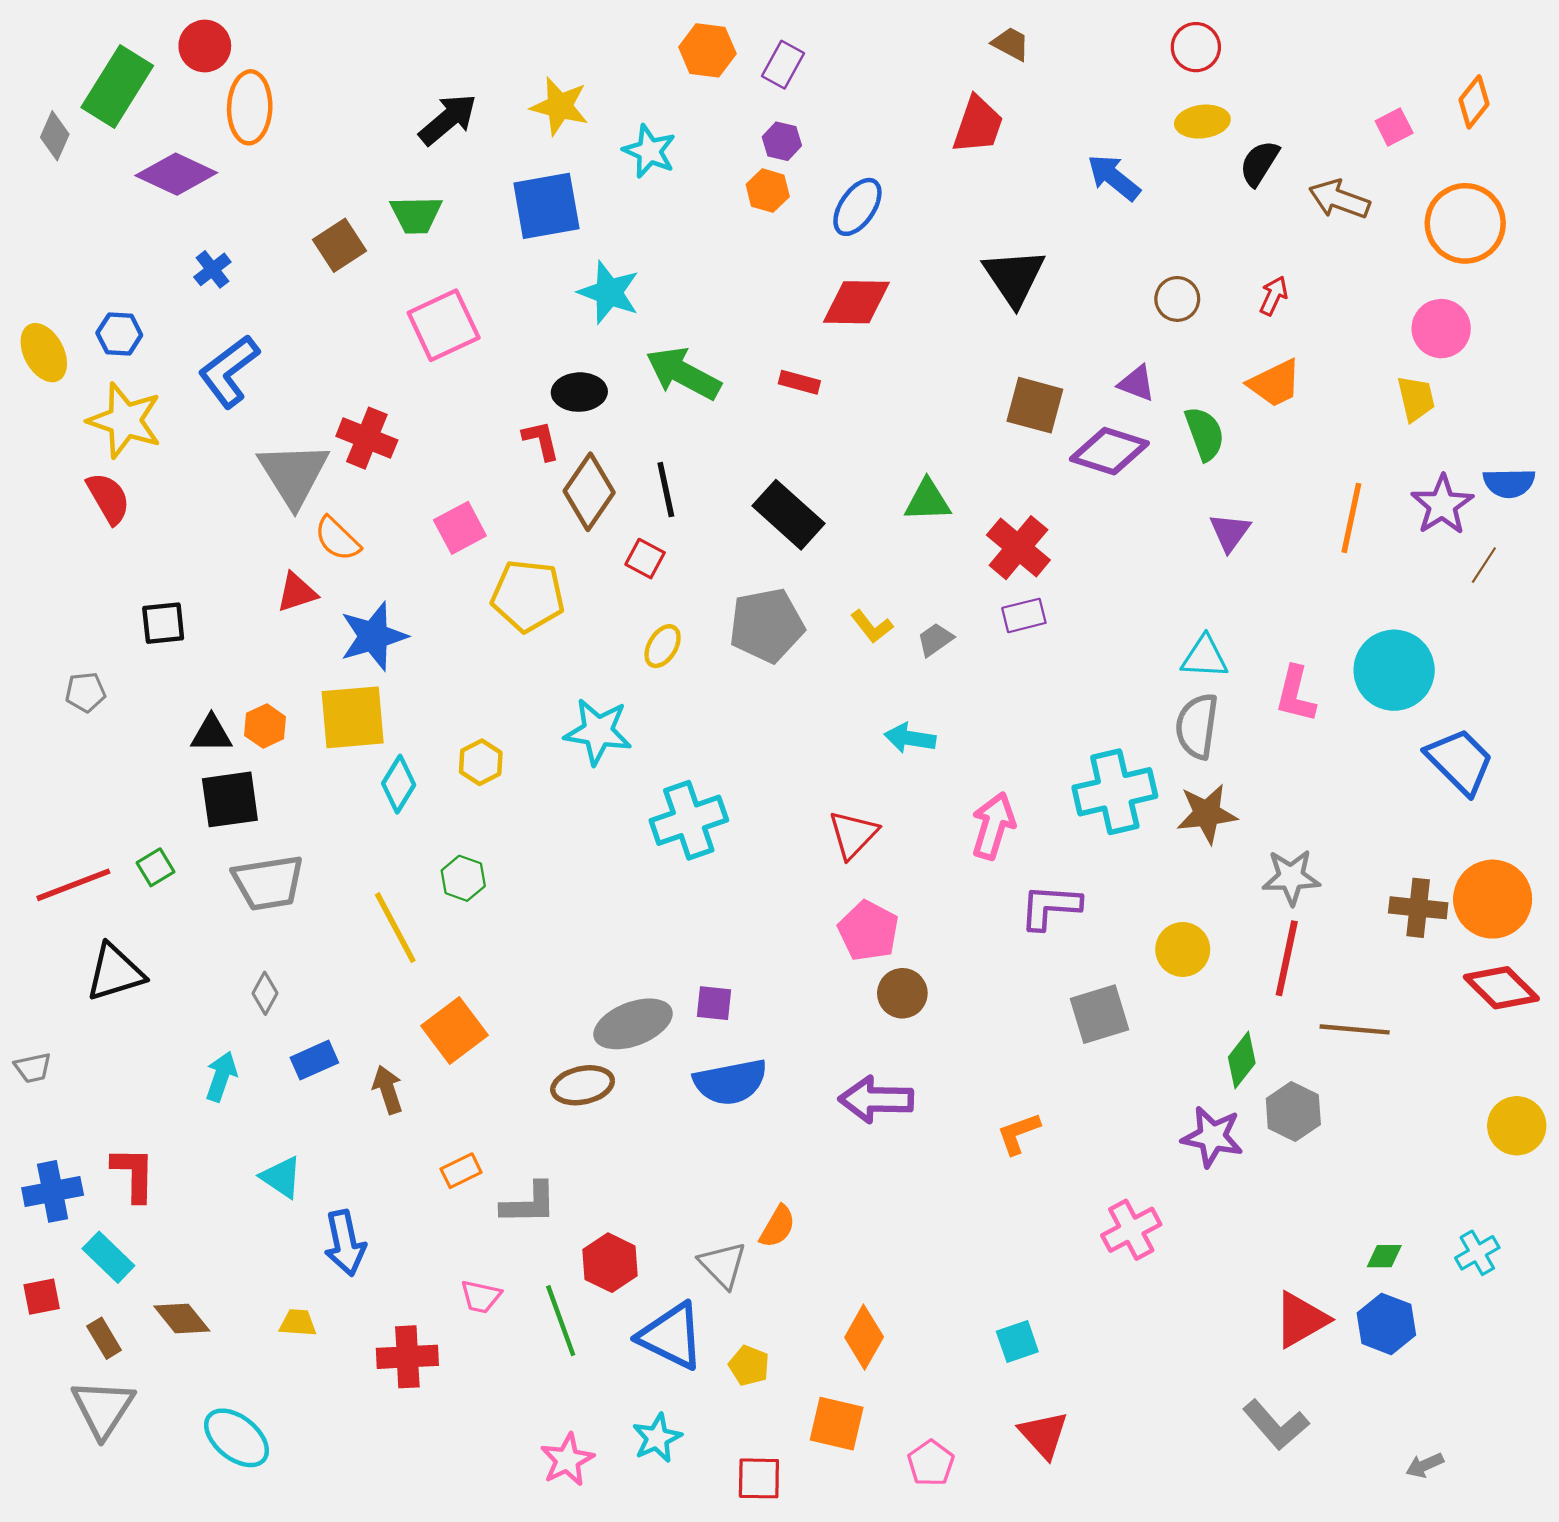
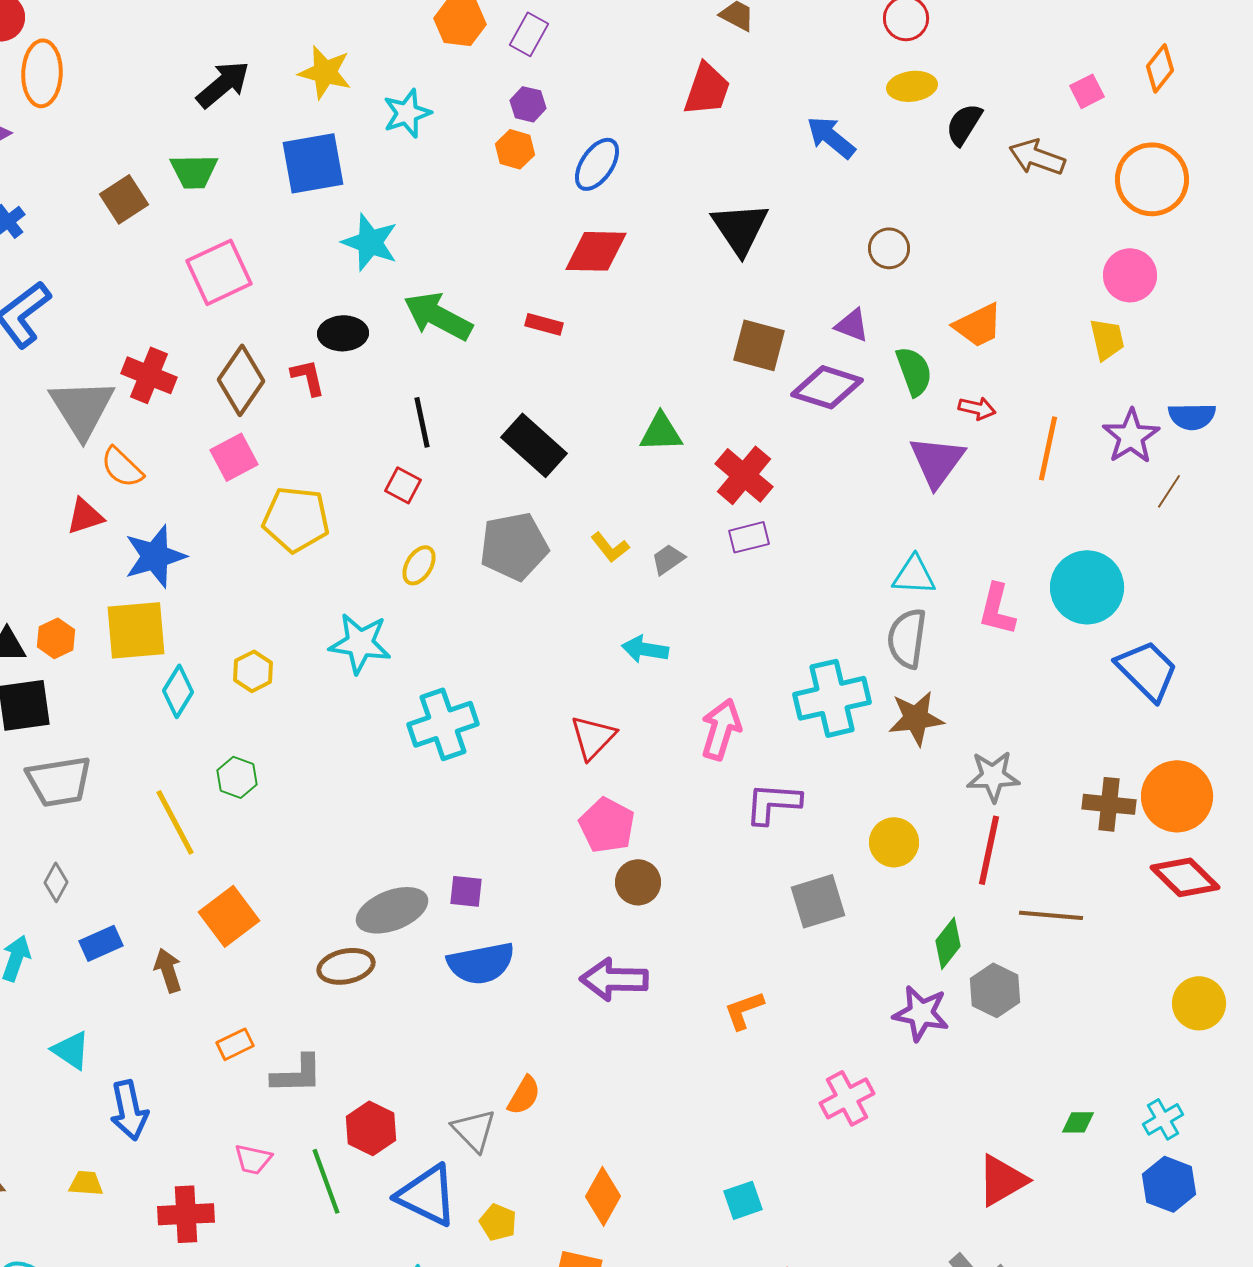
cyan star: (649, 151) -> (407, 113), turned 30
red arrow: (1274, 296) -> (977, 408), moved, turned 78
brown diamond: (589, 492) -> (241, 380), moved
purple triangle: (1230, 532) -> (937, 461), size x1.5
blue hexagon: (1386, 1324) -> (1169, 1184), moved

